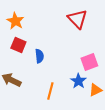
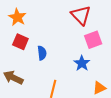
pink square: (89, 62) -> (93, 40), moved
blue star: (78, 81) -> (82, 63), moved

